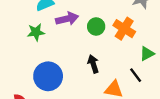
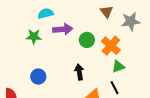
green triangle: (147, 54) -> (118, 67), moved
blue circle: (48, 76) -> (38, 77), size x0.6

